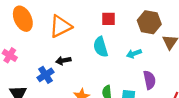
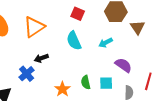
red square: (108, 19) -> (78, 14), turned 32
purple semicircle: (149, 80) -> (123, 65), turned -36

